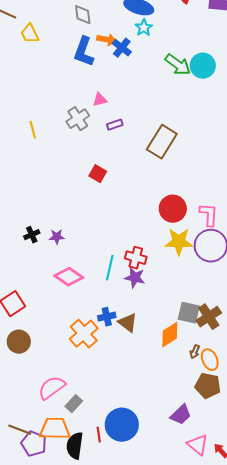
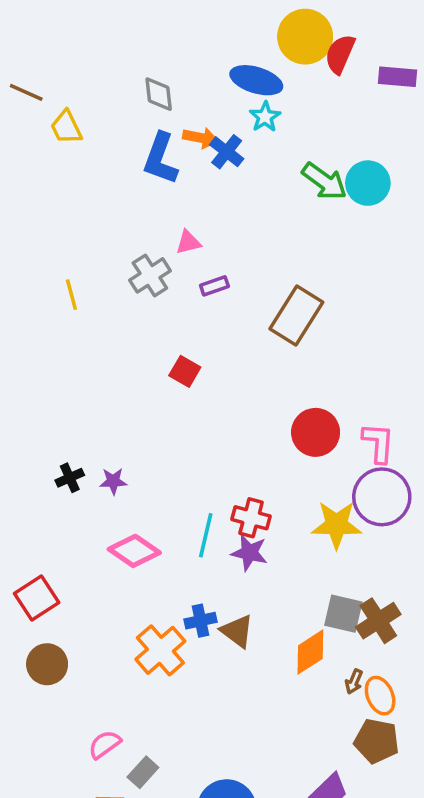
yellow star: (179, 242) -> (336, 525), moved
pink semicircle: (52, 388) -> (105, 744), size x0.7

